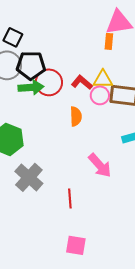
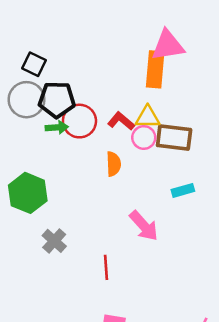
orange rectangle: (109, 41) -> (155, 69), size x1.8
green arrow: (31, 87) -> (57, 127), size x0.7
gray cross: (29, 177) -> (54, 241), size x0.7

